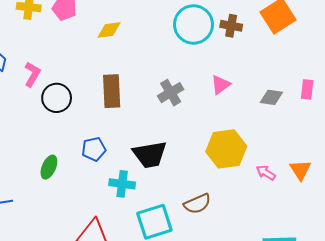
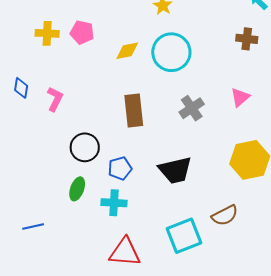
cyan circle: (193, 25) -> (171, 52), moved
black circle: (57, 98) -> (85, 147), moved
cyan cross: (122, 184) -> (114, 203), moved

